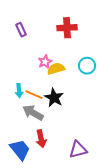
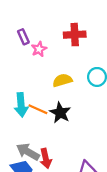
pink star: (45, 62) -> (39, 49), moved
cyan arrow: (19, 91) -> (21, 105), size x1.5
gray arrow: (33, 113) -> (28, 152), moved

